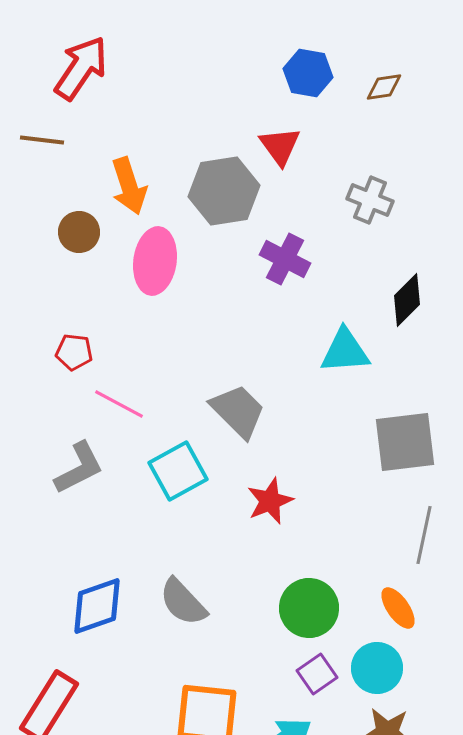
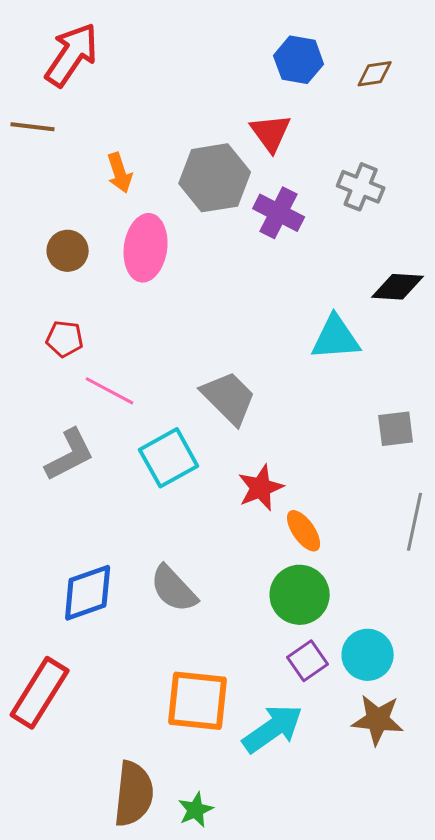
orange arrow: (129, 186) -> (120, 173), size x0.7
brown circle: (79, 232) -> (68, 251), moved
purple cross: (285, 259) -> (279, 213), moved
black diamond: (407, 300) -> (398, 287), turned 48
gray square: (405, 442) -> (396, 429), size x0.6
orange ellipse: (398, 608) -> (304, 531), moved

